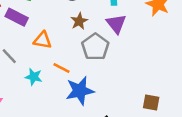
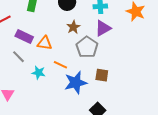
purple rectangle: (17, 17) -> (24, 36), moved
purple triangle: (116, 24) -> (103, 28), turned 42
brown square: (151, 102) -> (102, 75), moved

